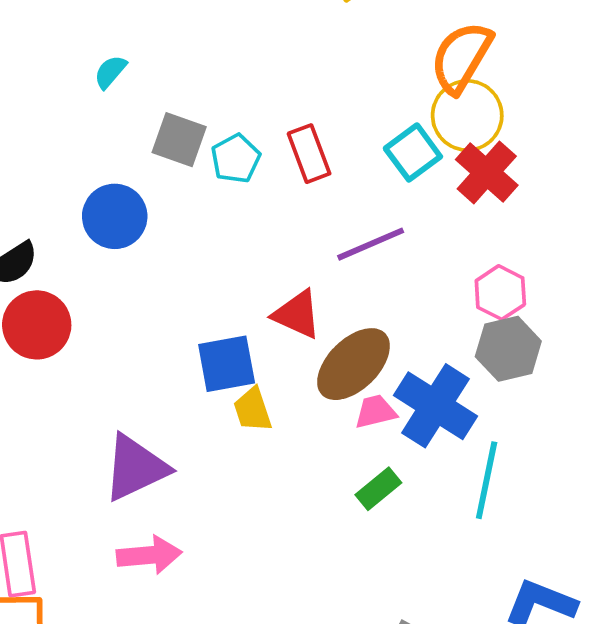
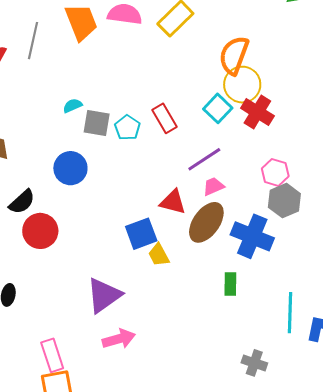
cyan semicircle: (110, 72) -> (73, 106), moved, turned 36
pink trapezoid: (376, 412) -> (213, 186), moved
cyan line: (487, 480) -> (290, 313), moved
green rectangle: (378, 489) -> (230, 284), turned -40

